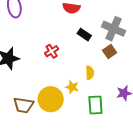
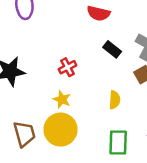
yellow star: (72, 87) -> (62, 99), moved
brown trapezoid: (23, 105) -> (24, 134), turned -120

